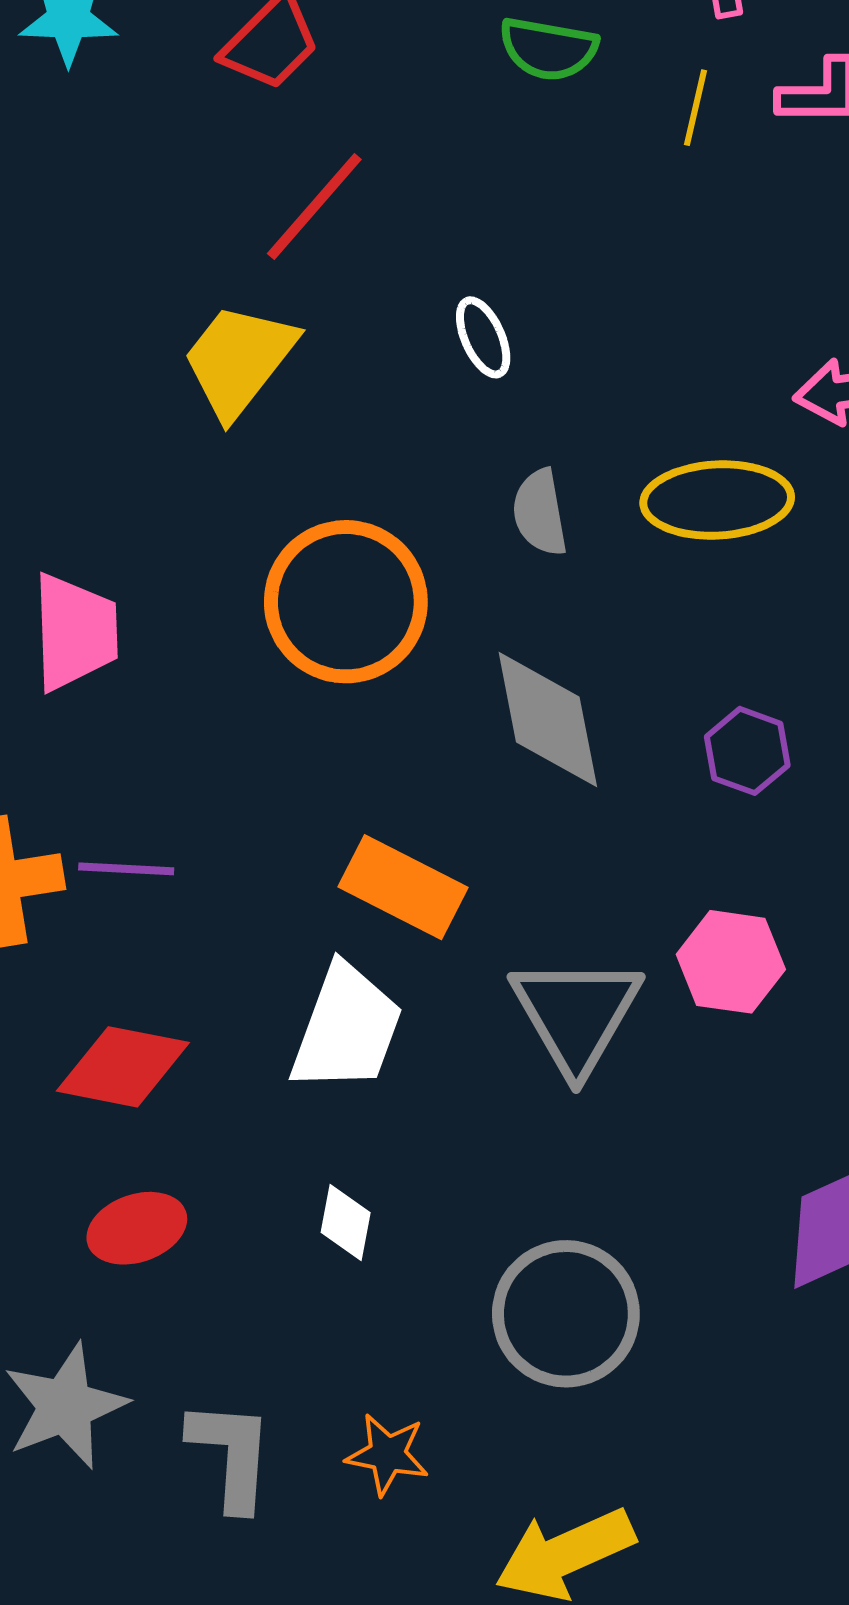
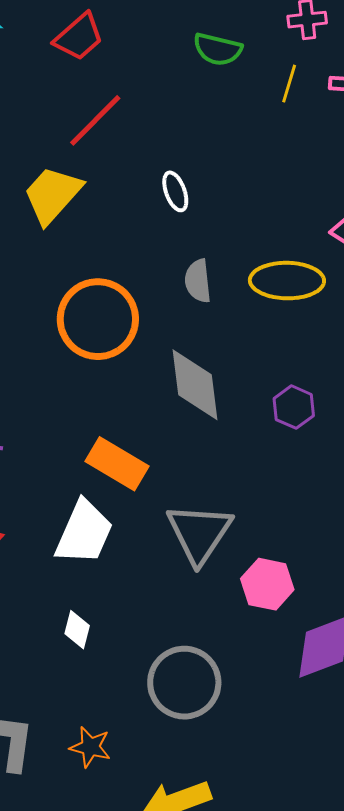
pink hexagon: (731, 962) -> (267, 584), moved

